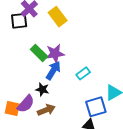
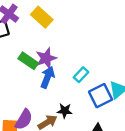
black star: (42, 89) -> (65, 111), moved
blue square: (96, 107) -> (101, 96), moved

